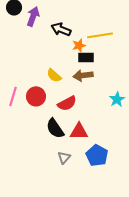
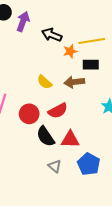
black rectangle: (86, 57) -> (91, 65), moved
red circle: (36, 96) -> (29, 114), moved
gray triangle: (64, 157) -> (55, 166), turned -32

